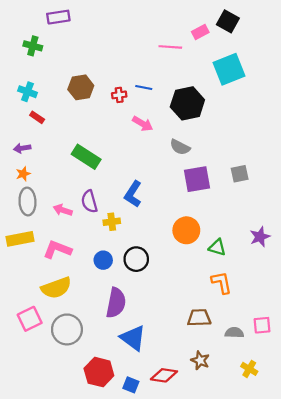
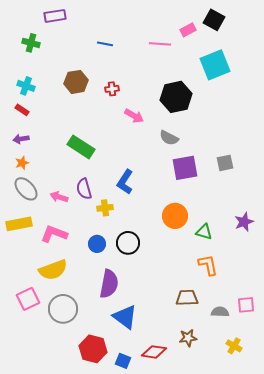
blue line: (144, 87) -> (105, 44), moved
red rectangle: (37, 117) -> (22, 110), moved
gray ellipse: (27, 202) -> (26, 189), turned -40
brown star: (200, 360) -> (188, 338), turned -30

